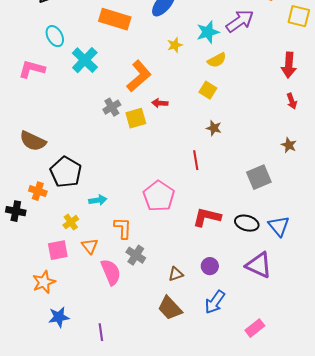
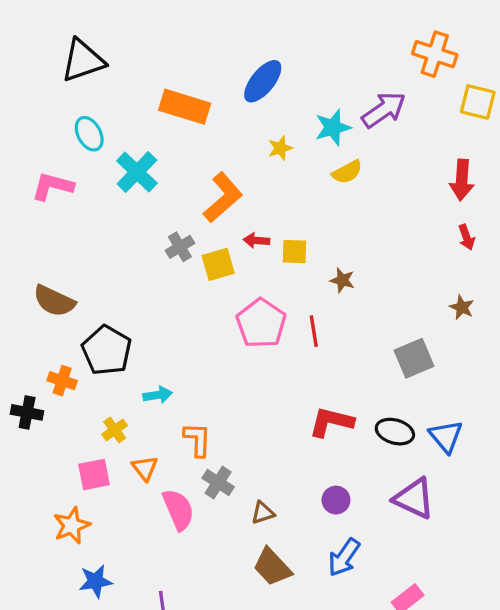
yellow square: (208, 90) -> (295, 252), moved, turned -30
pink pentagon: (159, 196) -> (261, 323), moved
brown triangle: (176, 274) -> (263, 513), moved

